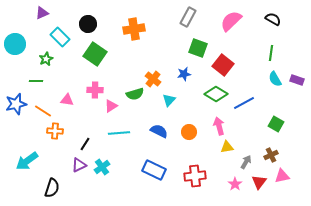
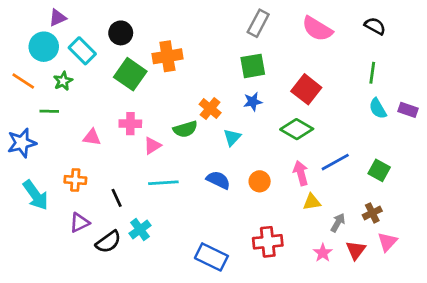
pink semicircle: (231, 21) -> (317, 29), turned -105
orange cross: (134, 29) -> (167, 56), moved
cyan circle: (15, 44) -> (44, 47), moved
green square: (198, 48) -> (253, 66), moved, turned -30
blue line: (244, 103) -> (335, 162), moved
orange line: (43, 111) -> (23, 81), moved
black line: (85, 144) -> (117, 198), turned -56
cyan arrow: (27, 161) -> (36, 195), moved, turned -90
purple triangle: (79, 165) -> (79, 223), moved
blue rectangle: (154, 170) -> (211, 257), moved
pink triangle: (282, 176) -> (387, 242), turned -35
black semicircle: (52, 188) -> (108, 242), moved, turned 36

